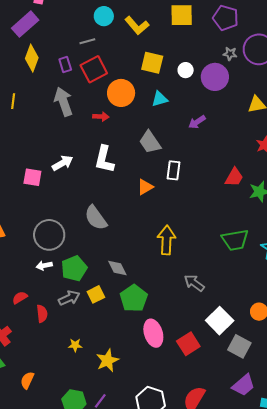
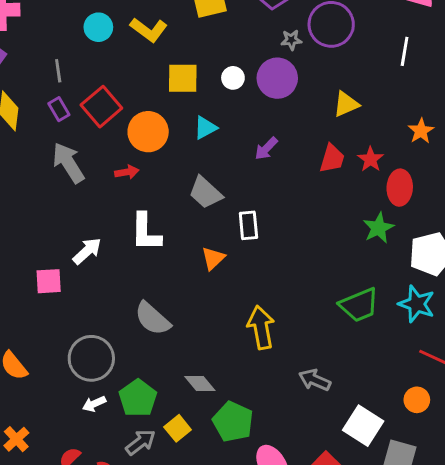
gray line: (87, 41) -> (58, 71), moved, turned -70
red trapezoid: (234, 177) -> (332, 159), moved

